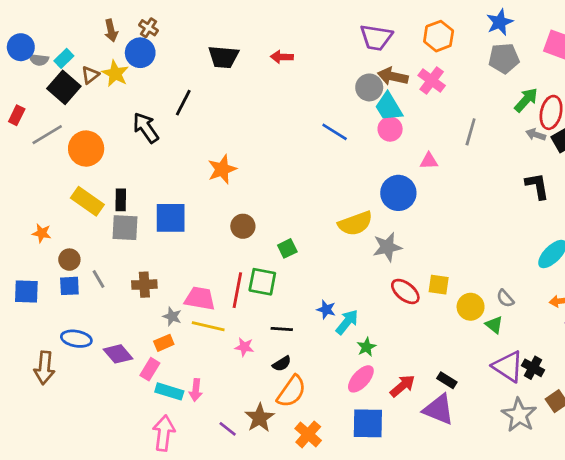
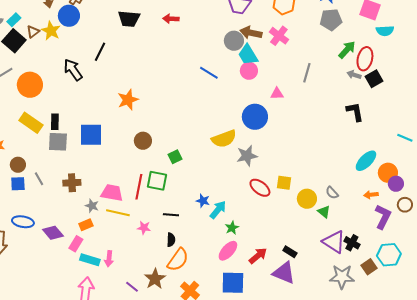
black semicircle: (282, 364) -> (171, 240), turned -56
gray star: (519, 415) -> (342, 277), turned -30

